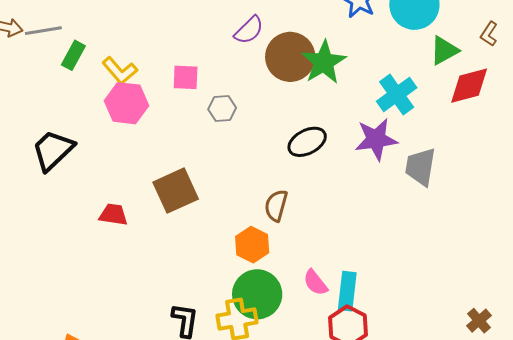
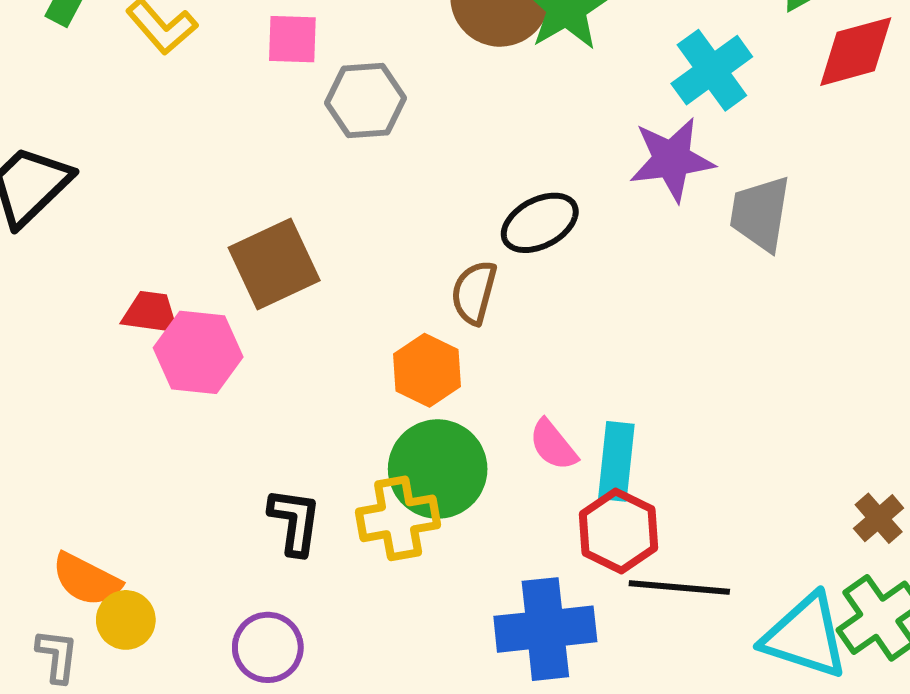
pink hexagon: (126, 103) -> (198, 352), moved
gray hexagon: (222, 109) -> (365, 100), size x1.4
black ellipse: (307, 142) -> (540, 223), moved

